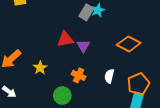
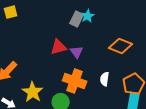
yellow star: (40, 68) -> (33, 92), moved, size x1.5
orange cross: (79, 75) -> (75, 81), size x1.6

